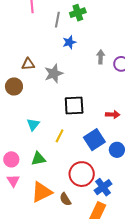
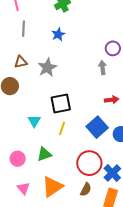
gray line: (57, 20) -> (24, 29), moved
gray arrow: (101, 57) -> (103, 67), moved
black square: (74, 106) -> (61, 103), moved
pink triangle: (13, 181) -> (23, 188), moved
brown semicircle: (65, 199) -> (86, 190), moved, turned -112

